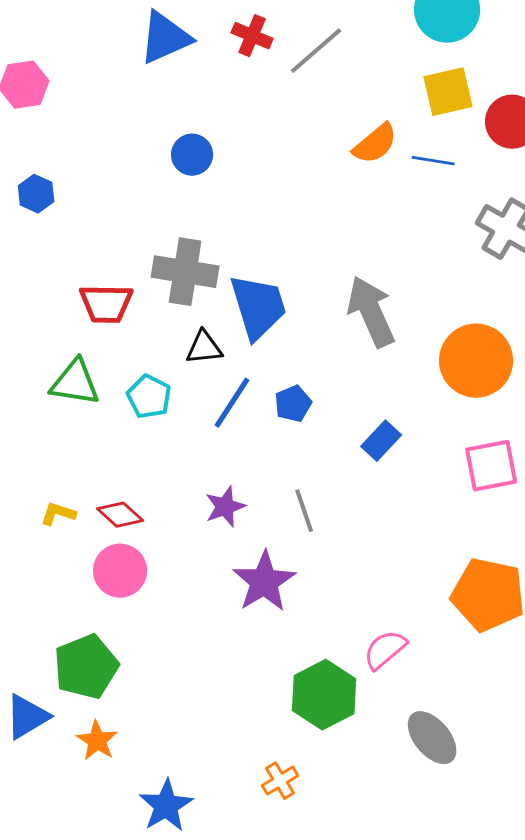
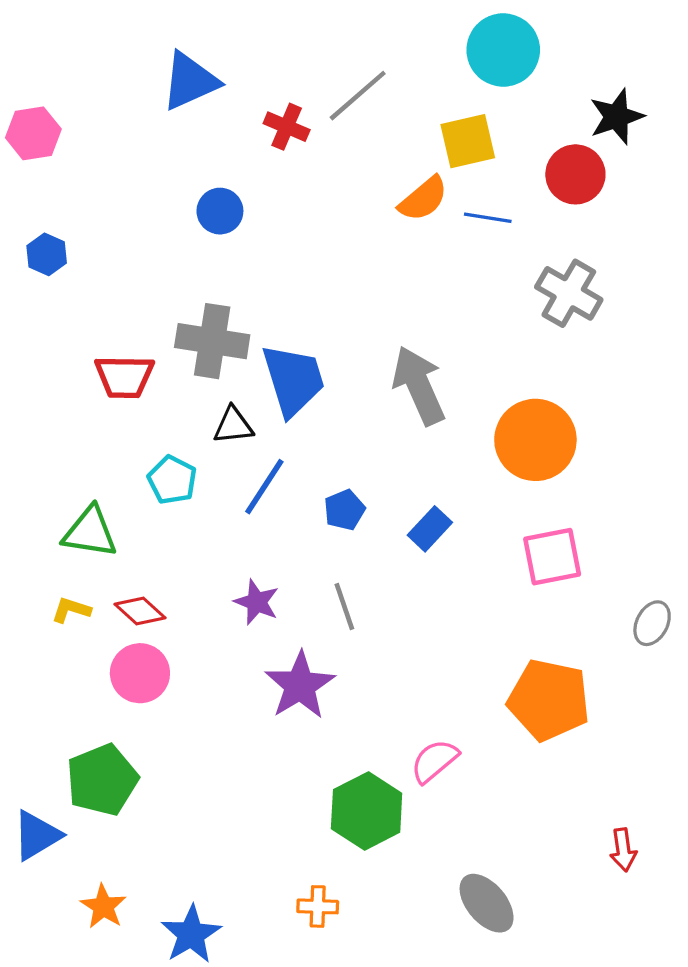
red cross: (252, 36) -> (287, 127), moved
yellow square: (448, 92) -> (468, 141), moved
green triangle: (75, 383) -> (90, 532), moved
blue pentagon: (293, 404) -> (344, 510), moved
purple star: (225, 507) -> (257, 602), turned -30
gray ellipse: (432, 738) -> (487, 903), moved
orange star: (97, 741) -> (103, 906), moved
orange cross: (280, 781) -> (318, 906), turned 33

